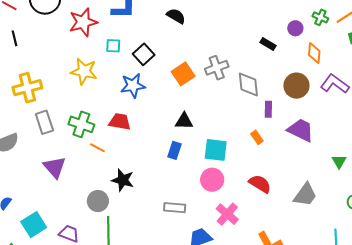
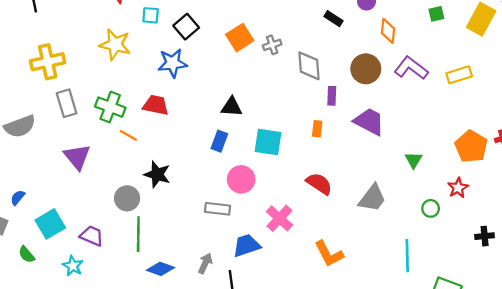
gray cross: (217, 68) -> (272, 45), size x0.7
orange square: (183, 74) -> (240, 38), moved
orange rectangle: (257, 137) -> (317, 129), turned 40
pink circle: (212, 180) -> (241, 179), moved

